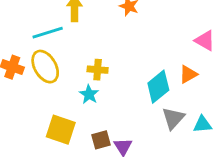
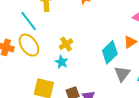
cyan line: (48, 33) -> (29, 21), turned 75
yellow cross: (98, 70) -> (66, 44), turned -32

